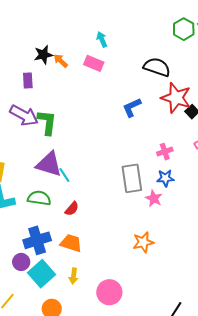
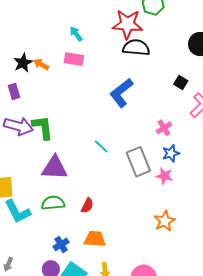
red star: (176, 98) -> (127, 24), moved
blue L-shape: (132, 107) -> (121, 93), size x1.4
cyan line: (64, 175) -> (101, 146), moved
blue cross: (37, 240) -> (61, 244), size x0.6

